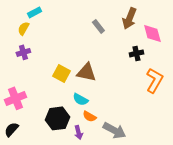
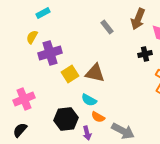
yellow semicircle: (23, 28) -> (32, 37), moved
purple cross: (23, 52) -> (50, 53), moved, size x1.6
yellow square: (61, 73) -> (70, 74), turned 30

